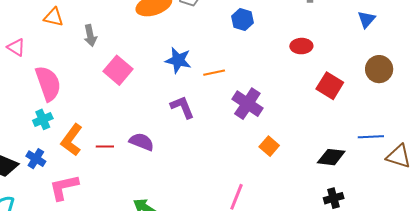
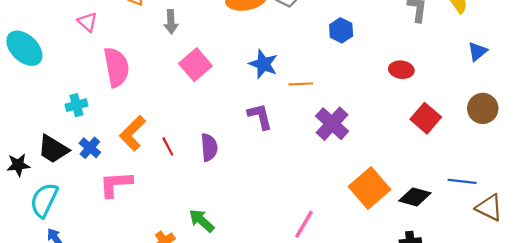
cyan cross: (43, 119) -> (76, 105), moved
purple semicircle: (142, 142) -> (209, 147), turned 55
orange square: (269, 146) -> (369, 188), moved, size x1.8
red line: (105, 147) -> (168, 146), turned 54

